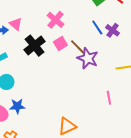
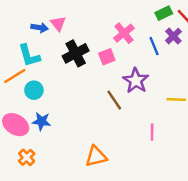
pink cross: (56, 20) -> (124, 33), moved
purple cross: (113, 30) -> (173, 36), moved
brown line: (78, 47) -> (114, 100), moved

